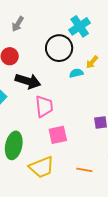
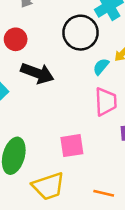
cyan semicircle: (76, 73) -> (101, 67), turned -40
pink trapezoid: (44, 106) -> (106, 102), moved

